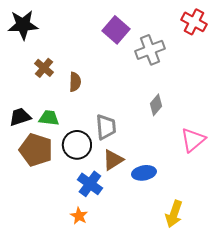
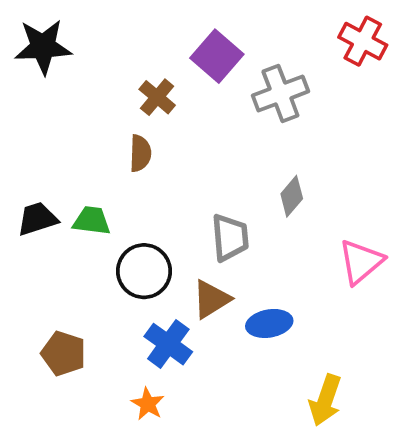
brown cross: (44, 68) -> (157, 97), moved
gray trapezoid: (106, 127) -> (230, 237), moved
brown pentagon: (36, 150) -> (64, 353), moved, size x0.7

